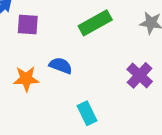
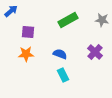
purple square: (28, 25) -> (28, 32), moved
blue semicircle: (61, 66) -> (60, 54), moved

